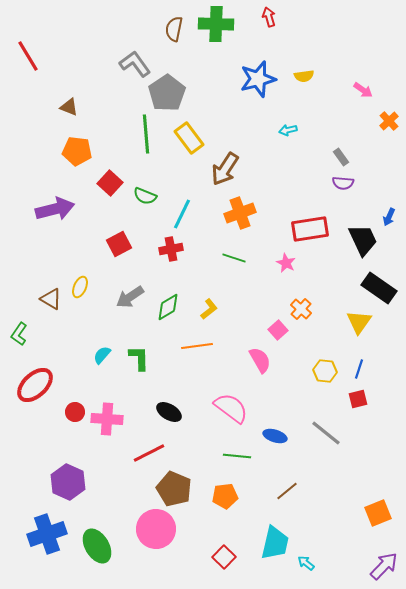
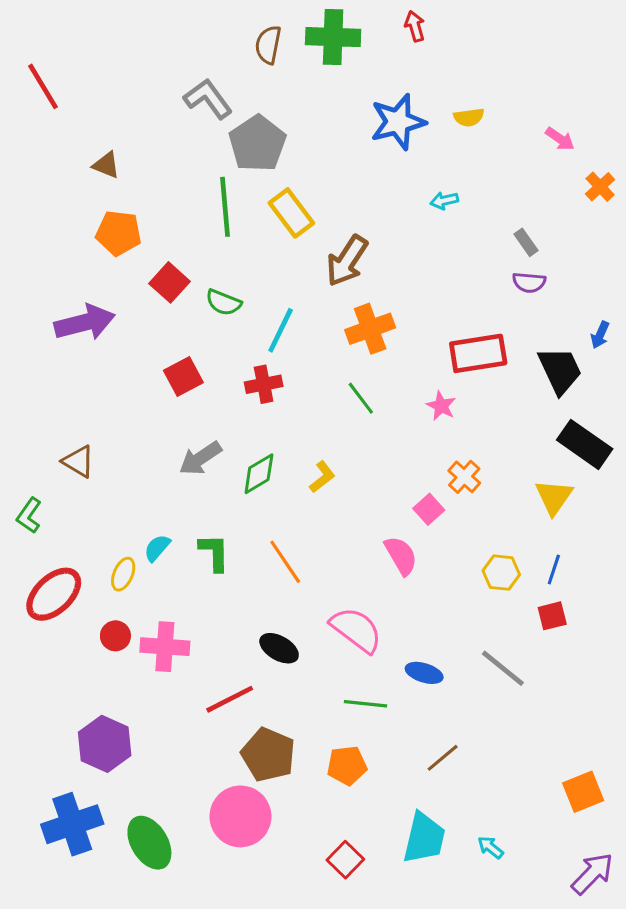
green line: (234, 258) -> (361, 398), turned 35
yellow ellipse: (80, 287) -> (123, 574), moved
orange line: (197, 346) -> (285, 562), moved, turned 64
black ellipse: (169, 412) -> (279, 648), moved
cyan arrow: (306, 563) -> (490, 847), moved

